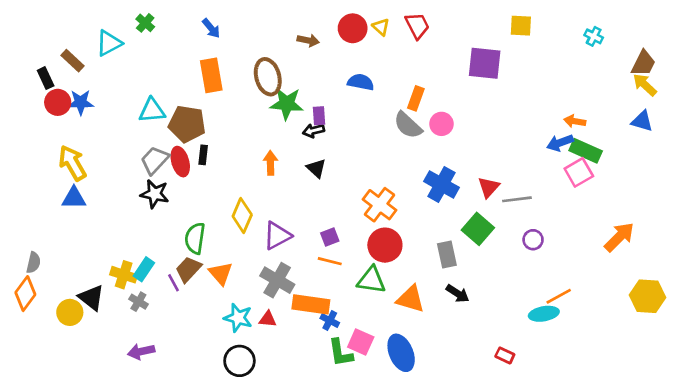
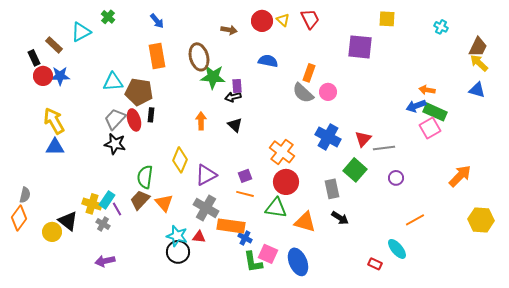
purple line: (174, 283) -> (117, 209), moved
cyan ellipse: (544, 314) -> (397, 249), moved, turned 60
black circle: (239, 361) -> (178, 252), moved

